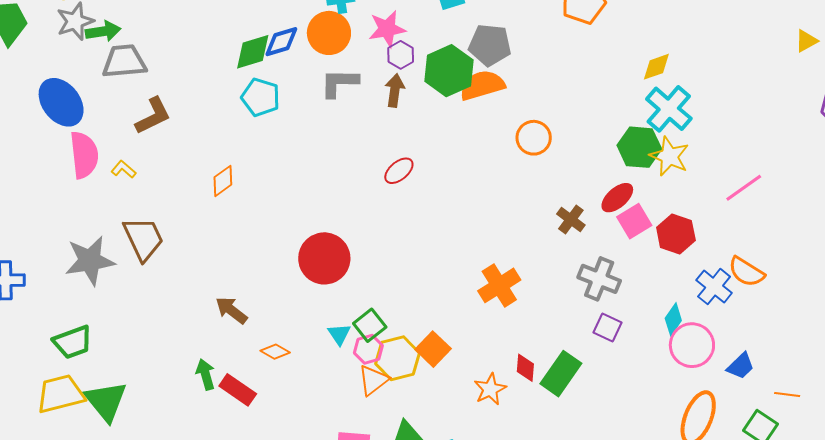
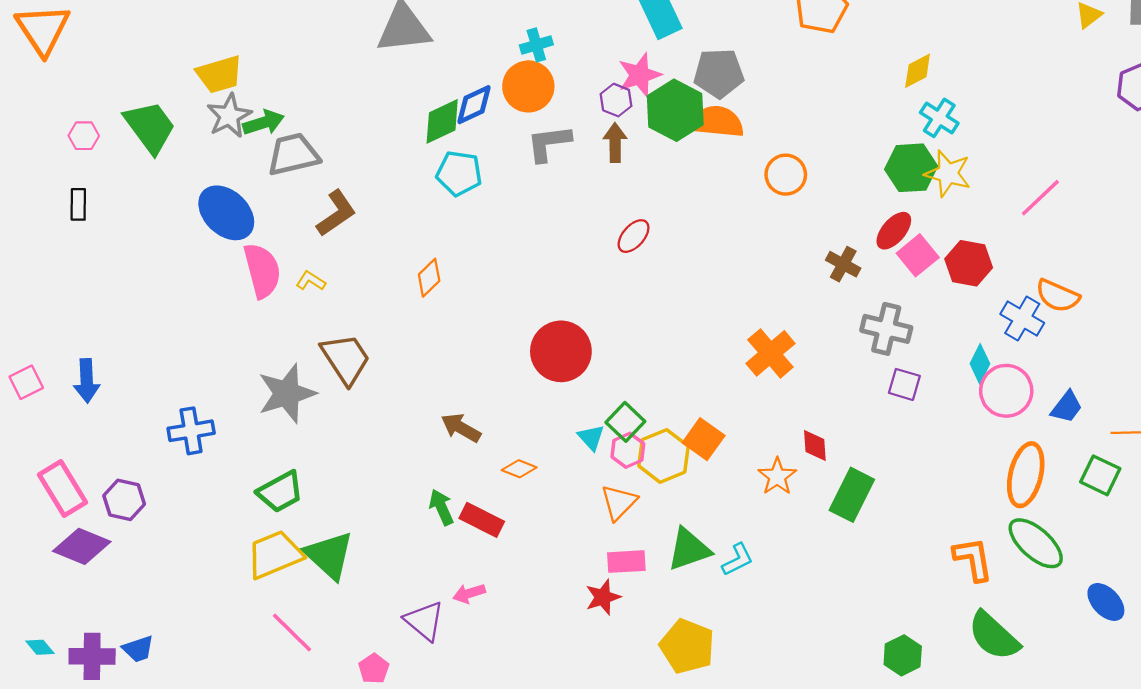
pink star: (387, 29) -> (639, 75), moved
orange semicircle: (482, 85) -> (717, 122), turned 30
cyan cross: (669, 109) -> (939, 118), size x0.7
green rectangle: (561, 374) -> (852, 495), moved
orange triangle: (373, 380) -> (619, 502), moved

